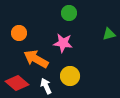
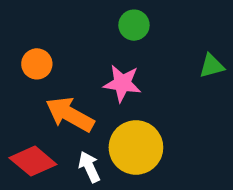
yellow circle: (70, 76) -> (136, 147), size x1.4

